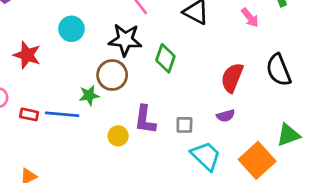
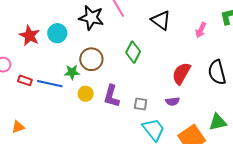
pink arrow: (250, 18) -> (201, 30), turned 56
cyan circle: (71, 29) -> (57, 33), moved
black star: (125, 40) -> (91, 18), moved
yellow circle: (118, 136) -> (86, 94), moved

